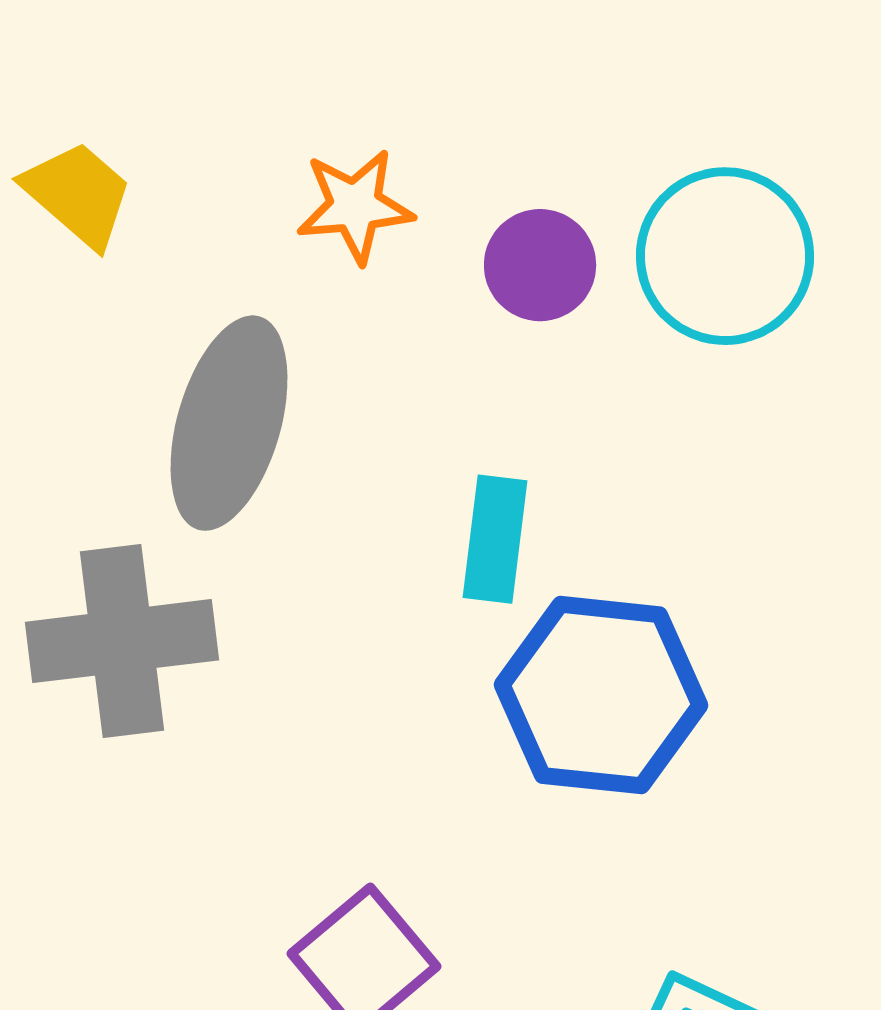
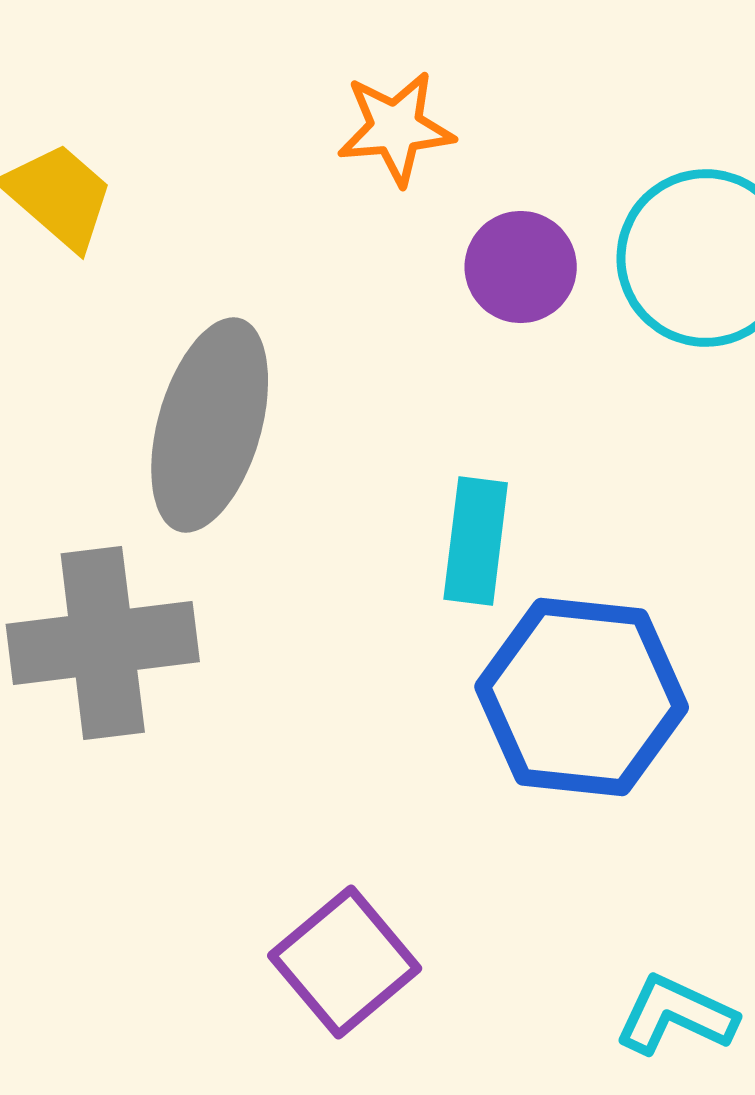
orange star: (355, 206) -> (396, 128), moved

